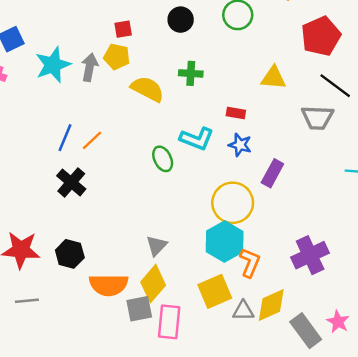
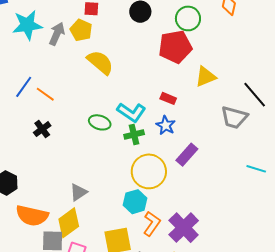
red pentagon: (321, 36) -> (175, 47), moved
green cross: (191, 73) -> (134, 134), moved, turned -30
yellow triangle: (273, 78) -> (206, 77), turned -40
orange line: (92, 140) -> (45, 94), turned 66
green ellipse: (163, 159) -> (100, 122), turned -60
black cross: (71, 182) -> (42, 129), moved, size x0.7
cyan hexagon: (225, 242) -> (135, 202), size x0.7
purple cross: (310, 255) -> (184, 228), moved, turned -32

